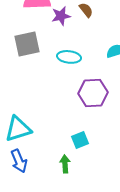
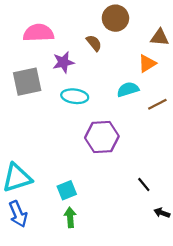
purple star: (61, 16) -> (63, 62), moved
cyan square: (80, 140) -> (67, 190), moved

